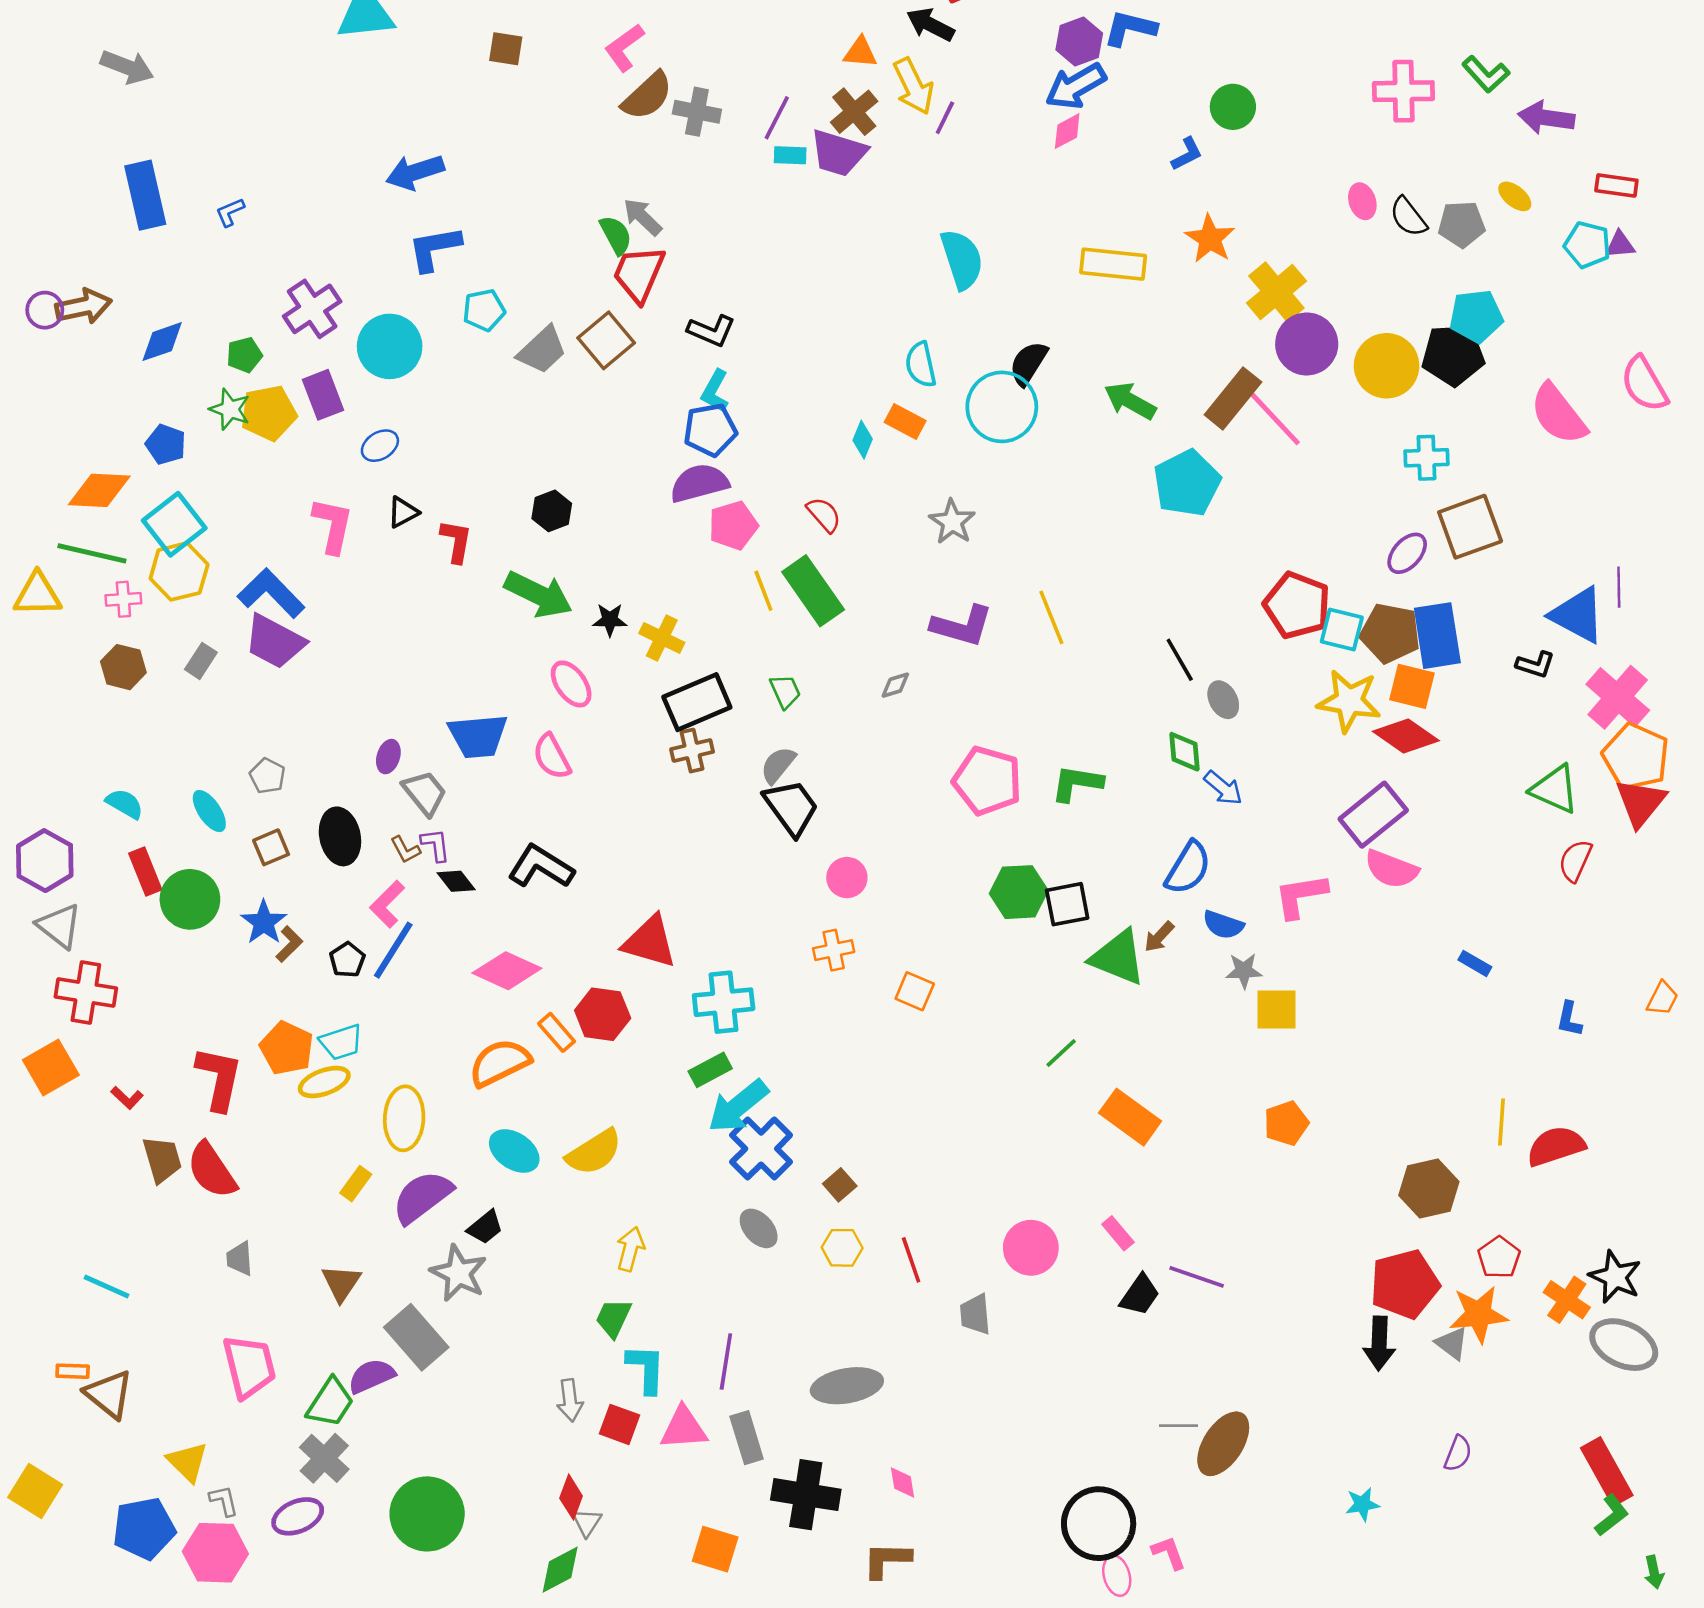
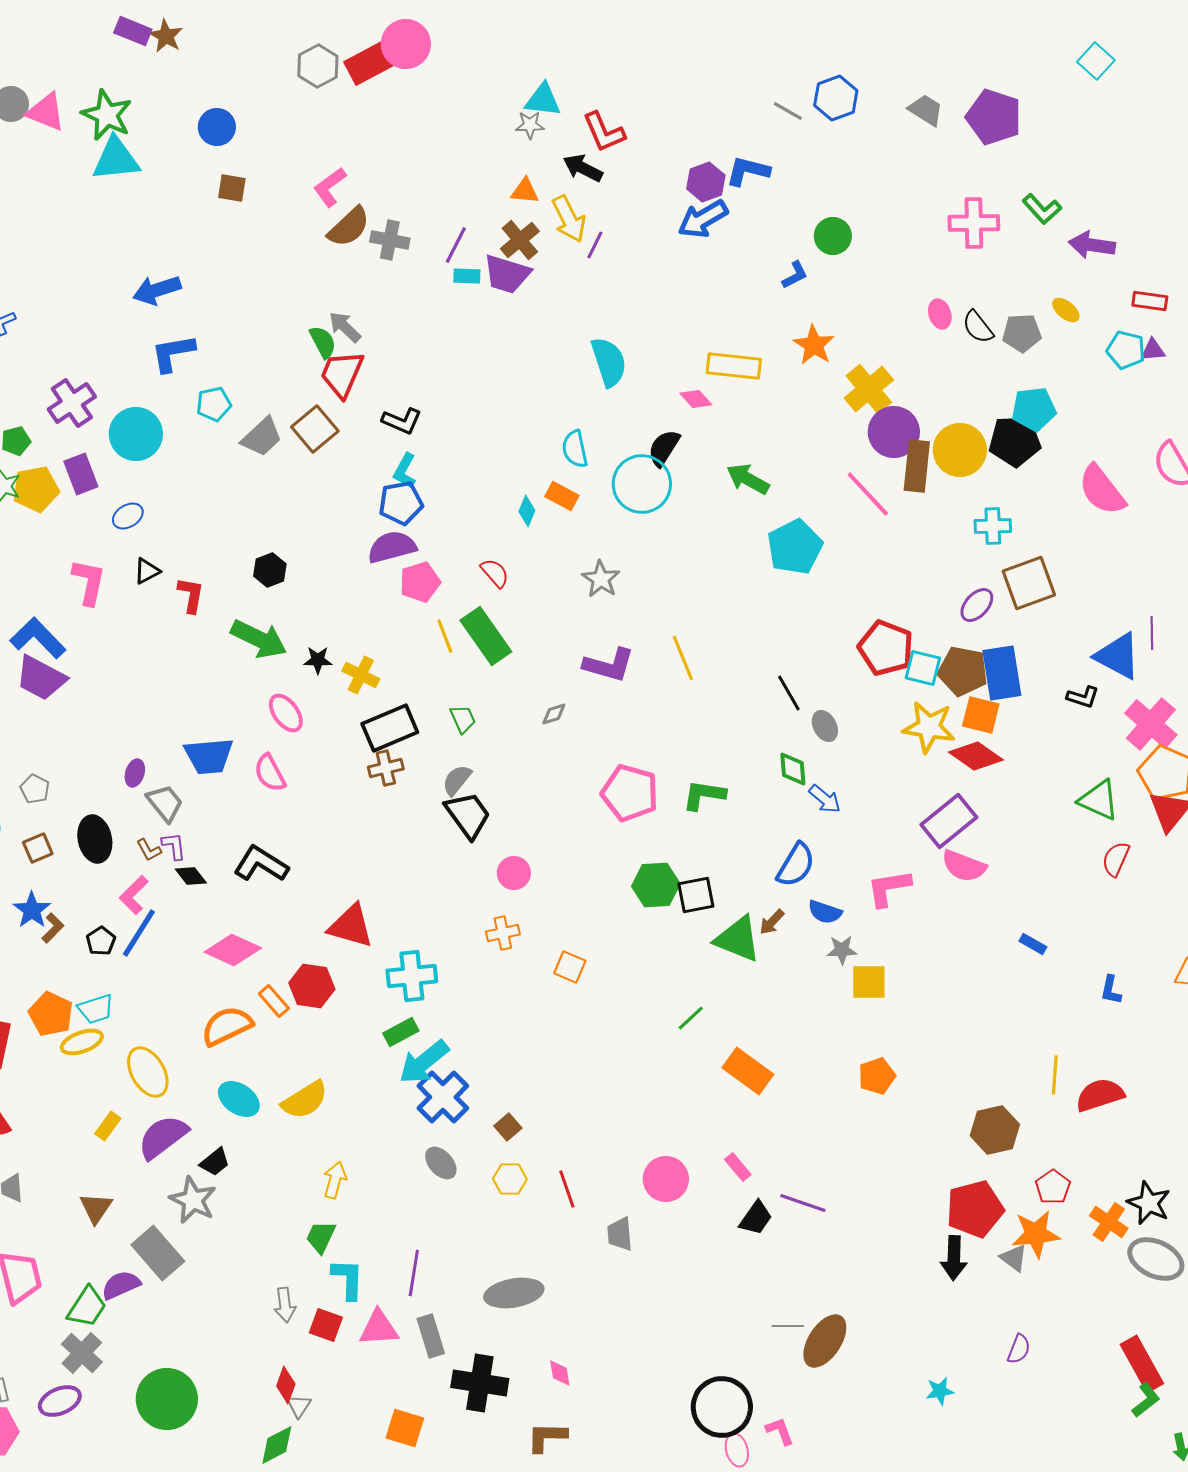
pink diamond: (1067, 131) -> (696, 399), moved, turned 76
brown rectangle: (1233, 398) -> (917, 466), moved, turned -33
yellow ellipse: (404, 1118) -> (148, 1072), turned -33

